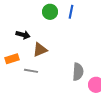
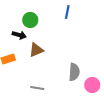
green circle: (50, 12) -> (30, 20), moved
gray line: (31, 71) -> (37, 88), moved

